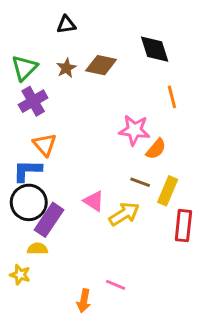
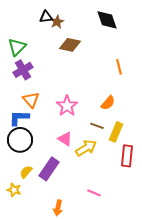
black diamond: (155, 49) -> (107, 20), moved
brown star: (66, 68) -> (57, 22), moved
pink star: (134, 130) -> (67, 106), moved, turned 30
purple rectangle: (49, 220) -> (49, 169), moved
yellow semicircle: (37, 249) -> (26, 172), turned -48
pink line: (116, 285) -> (94, 193), moved

